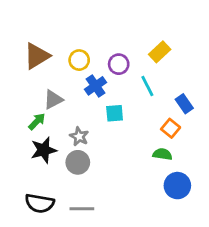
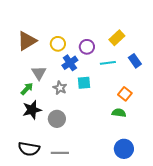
cyan line: (147, 86) -> (108, 63), turned -70
gray triangle: (53, 100) -> (39, 73), turned -35
blue rectangle: (184, 104) -> (135, 61), moved
gray star: (79, 136) -> (60, 88), moved
blue circle: (177, 186) -> (124, 149), moved

